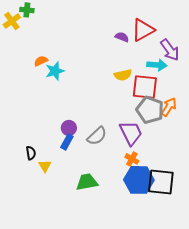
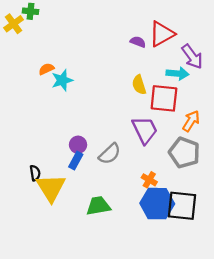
yellow semicircle: (123, 75) -> (139, 85), turned 84
gray pentagon: (150, 110) -> (184, 153), moved
purple trapezoid: (131, 133) -> (145, 130), moved
yellow triangle: (45, 166) -> (51, 188), size x2.0

